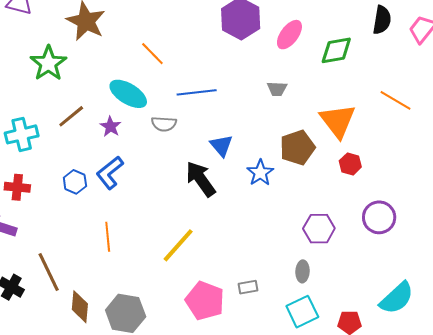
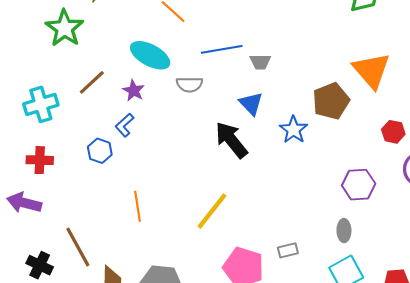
gray trapezoid: (277, 89) -> (260, 62), moved
red hexagon: (350, 164) -> (393, 132), moved
blue L-shape: (110, 173) -> (124, 125), moved, size x0.7

